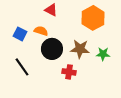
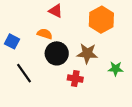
blue square: (20, 34) -> (12, 41), moved
green star: (103, 54) -> (116, 69), moved

